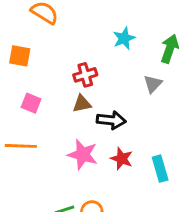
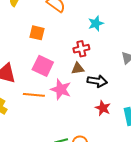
cyan star: (124, 38) -> (96, 23), moved
pink square: (31, 103) -> (43, 66), size x1.5
pink star: (83, 155) -> (61, 89), moved

